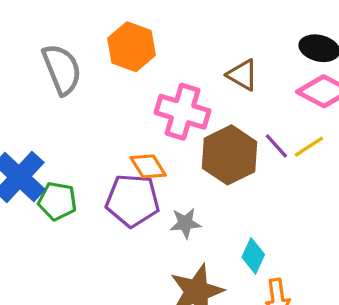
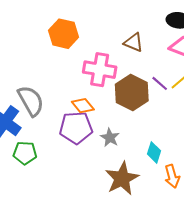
gray semicircle: (62, 69) -> (31, 101), moved
green pentagon: (57, 201) -> (25, 153), moved
gray star: (185, 223) -> (110, 138), turned -30

